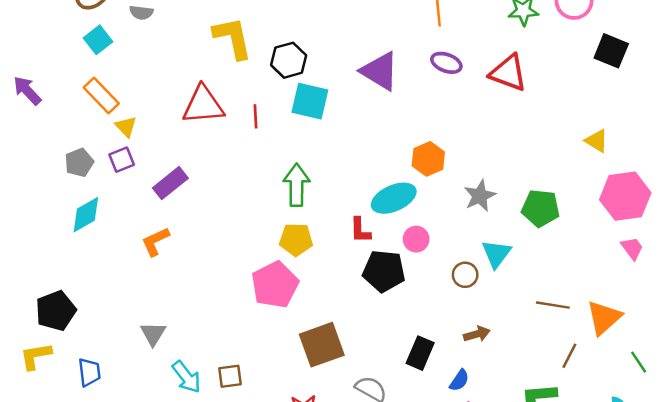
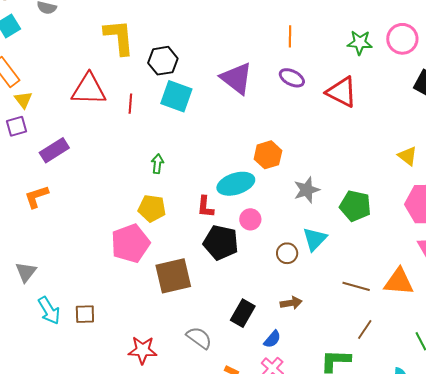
green arrow: (297, 185) -> (157, 164), size x0.6
orange triangle: (604, 318) -> (399, 282), moved, turned 40
brown square: (322, 345) -> (173, 276), moved

